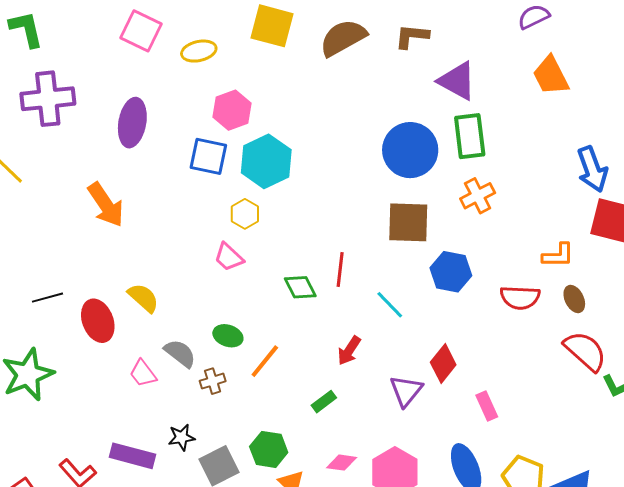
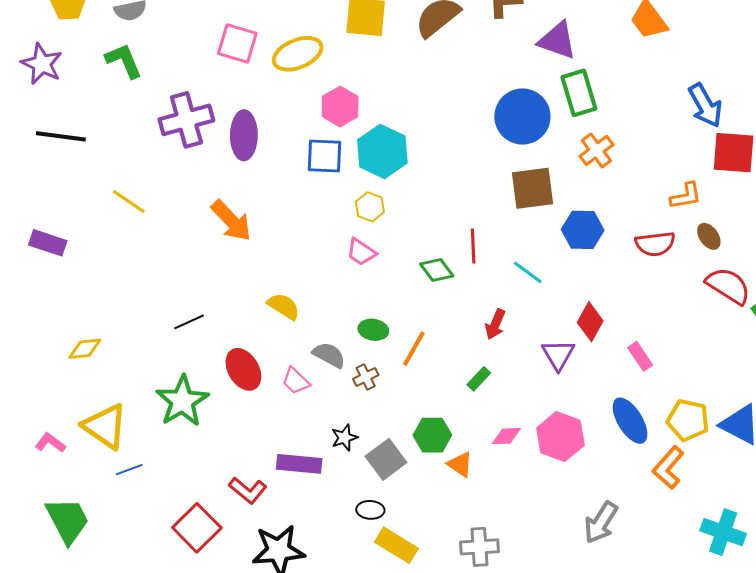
yellow ellipse: (199, 51) -> (298, 54), size x1.4
purple cross: (48, 99) -> (186, 120), moved
red ellipse: (98, 321) -> (243, 369), moved

